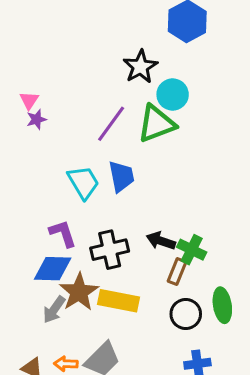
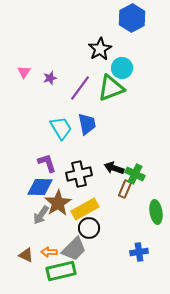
purple star: (36, 119) -> (50, 78), moved
yellow rectangle: (118, 301) -> (85, 209), turned -40
black circle: (186, 314) -> (89, 228), moved

